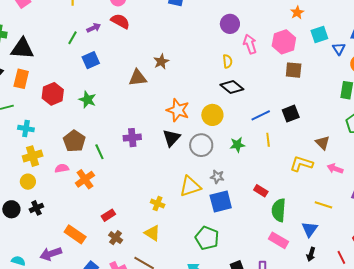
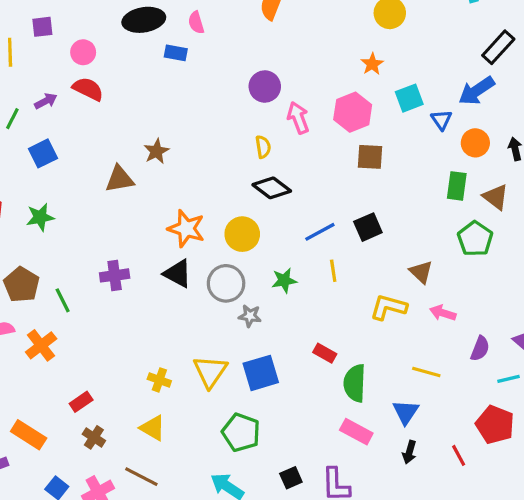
green star: (87, 100) -> (40, 217), turned -30
black triangle: (171, 138) -> (178, 274), turned -42
gray star: (217, 177) -> (250, 316), moved
yellow triangle: (190, 186) -> (210, 372), moved, turned -35

